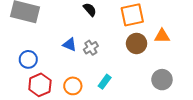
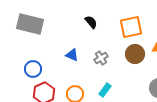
gray cross: (91, 48) -> (101, 58), moved

